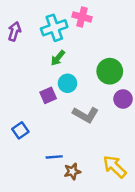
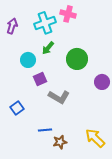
green circle: (110, 71) -> (77, 59), moved
cyan circle: (68, 83) -> (28, 60), moved
gray L-shape: (86, 115) -> (59, 97), moved

